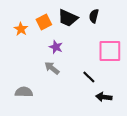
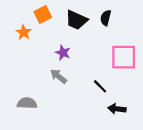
orange square: (44, 22) -> (43, 14), moved

